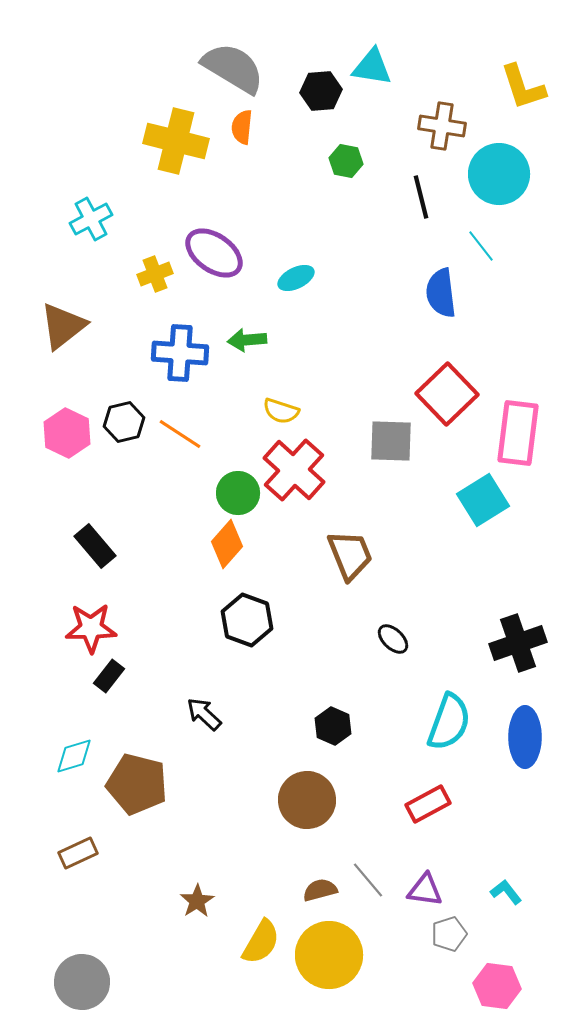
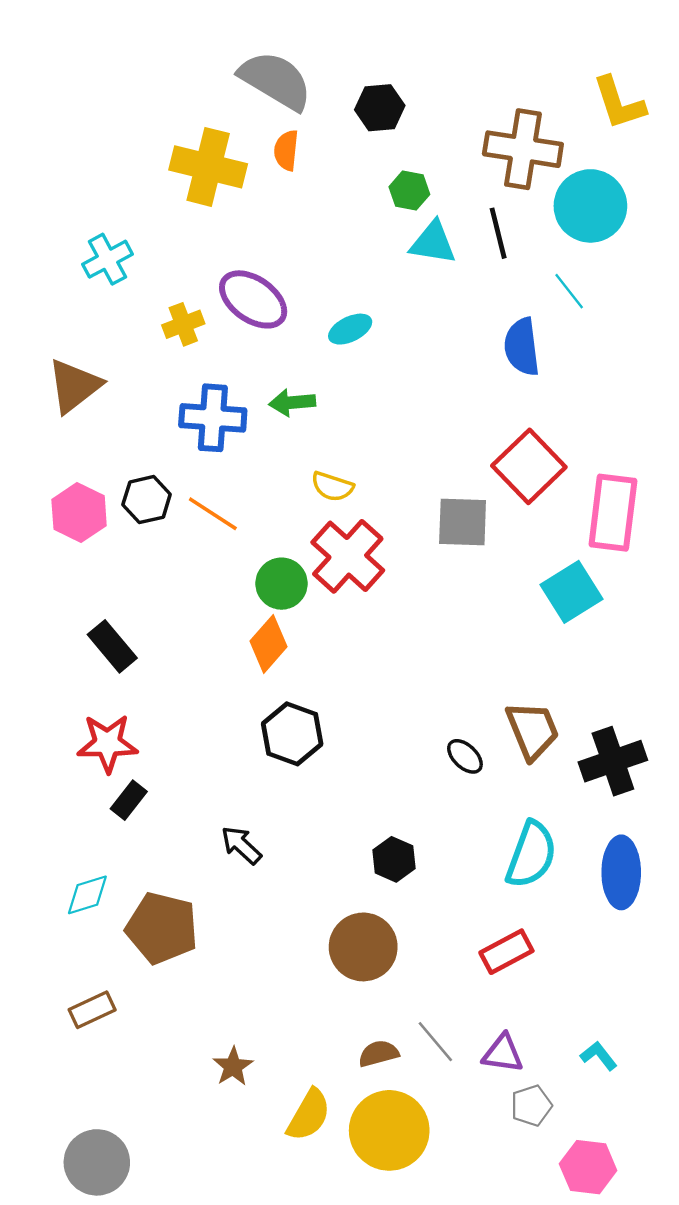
cyan triangle: (372, 67) -> (433, 243), moved
brown cross: (442, 126) -> (523, 149), size x1.4
brown trapezoid: (350, 555) -> (532, 730), moved

